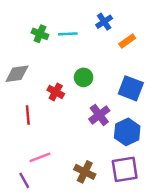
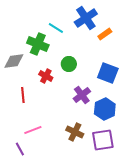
blue cross: (104, 22) -> (86, 18), size x1.6
green cross: (40, 34) -> (38, 44), moved, size x1.5
cyan line: (68, 34) -> (56, 28), turned 35
brown cross: (85, 172) -> (75, 132), moved

